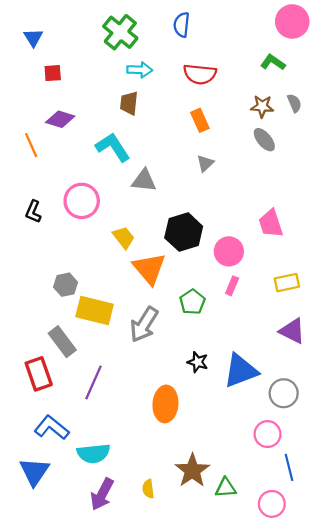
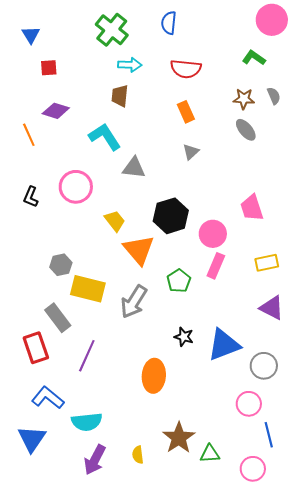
pink rectangle: (232, 286) -> (216, 266), size x1.4

